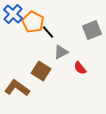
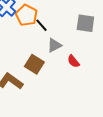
gray square: (92, 30) -> (85, 23), turned 30

